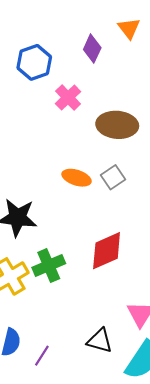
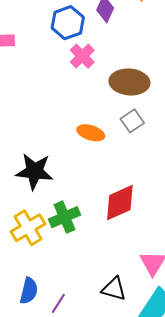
blue hexagon: (34, 62) -> (68, 23), moved
gray square: (113, 177) -> (132, 121), moved

